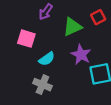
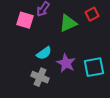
pink square: (26, 39) -> (25, 20), moved
purple star: (81, 55) -> (66, 63), moved

